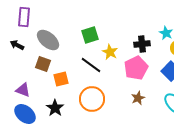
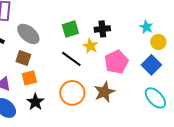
black cross: (142, 44) -> (102, 29), moved
orange square: (61, 79) -> (29, 78), moved
brown star: (138, 98) -> (104, 92), moved, size x1.5

